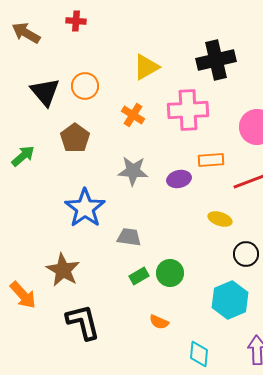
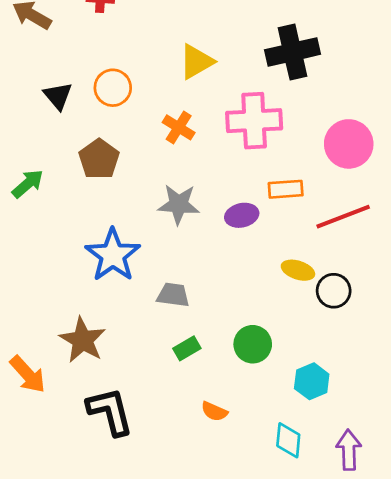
black triangle: (45, 92) -> (58, 96), size x0.7
black circle: (246, 254) -> (334, 291), moved
green circle: (170, 273) -> (253, 344), moved
cyan hexagon: (230, 300) -> (312, 381), size x0.7
cyan diamond: (199, 354) -> (288, 440), moved

